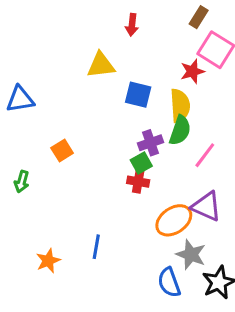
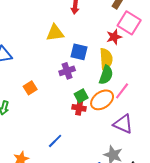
purple cross: (151, 143) -> (67, 71), moved
orange ellipse: (174, 220) -> (102, 100), moved
blue line: (96, 247) -> (55, 141), moved, turned 35

